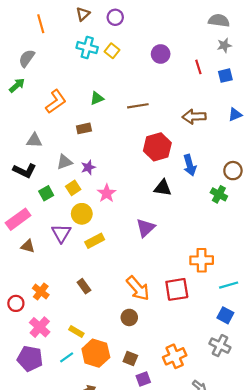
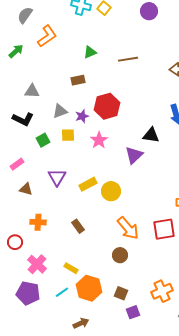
green arrow: (17, 85) -> (16, 51), moved
orange L-shape: (56, 102) -> (47, 36), moved
red hexagon: (157, 147) -> (107, 106), moved
yellow square: (73, 188) -> (68, 135), turned 32
yellow circle: (82, 214) -> (111, 191), moved
pink rectangle: (18, 219) -> (17, 164), size x0.6
purple triangle: (145, 228) -> (134, 155), moved
orange cross: (41, 292) -> (38, 222), moved, turned -35

